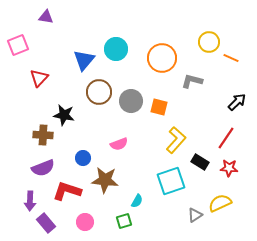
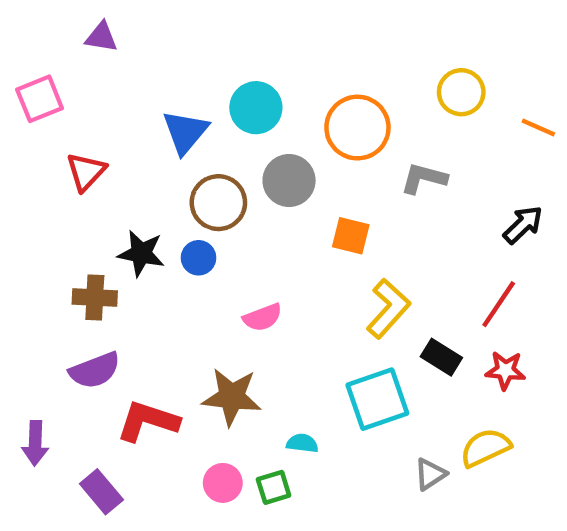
orange line: (231, 58) -> (538, 128), moved
gray circle: (131, 101) -> (289, 181), moved
blue circle: (83, 158) -> (199, 258), moved
purple arrow: (30, 201) -> (35, 443), moved
cyan semicircle: (137, 201) -> (302, 443), turned -112
pink circle: (85, 222) -> (223, 483), moved

